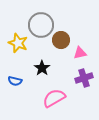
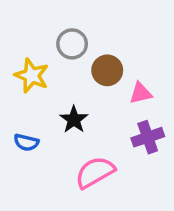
gray circle: (41, 25) -> (72, 44), size x0.7

